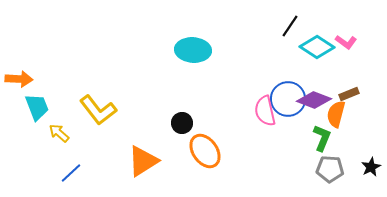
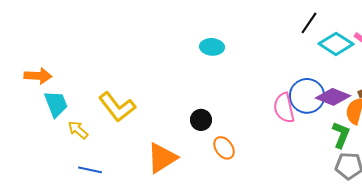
cyan ellipse: (193, 50) -> (212, 47), size x0.7
orange ellipse: (205, 151) -> (224, 148), size x0.7
blue line: (71, 173) -> (90, 170), turned 55

